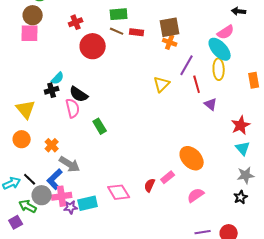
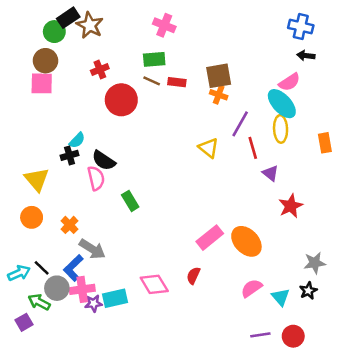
yellow triangle: (162, 84) -> (209, 148), turned -36
red star: (241, 125) -> (291, 206), moved
cyan triangle: (243, 148) -> (281, 297), moved
pink rectangle: (168, 177) -> (210, 238), moved, size x1.5

